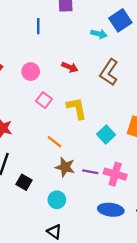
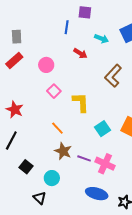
blue line: (38, 26) -> (67, 27), moved
cyan arrow: (99, 34) -> (102, 39), moved
red arrow: (70, 67) -> (80, 53), moved
black square: (24, 182) -> (26, 167), moved
black triangle: (54, 232) -> (40, 198), moved

